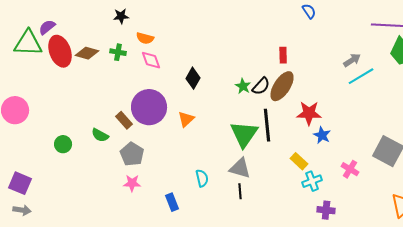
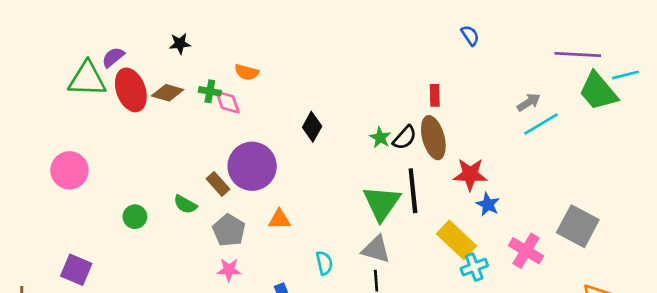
black star: (121, 16) -> (180, 44), moved
pink diamond: (151, 60) -> (228, 102), moved
brown ellipse: (282, 86) -> (433, 138), turned -48
orange triangle: (186, 119) -> (279, 219), moved, turned 42
yellow rectangle: (299, 161) -> (456, 240), size x1.6
pink cross: (350, 169) -> (526, 251), size x1.4

